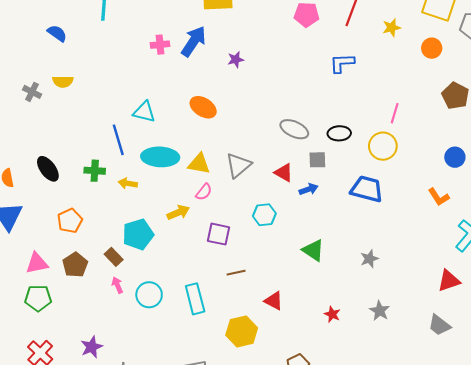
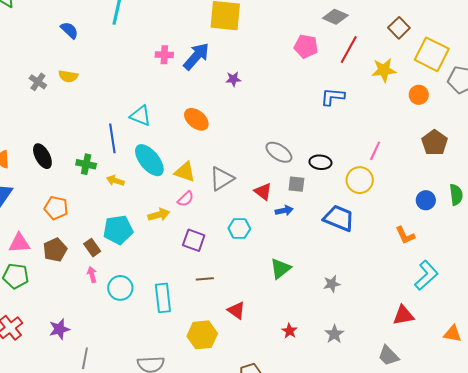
yellow star: (392, 28) -> (384, 70), size x1.4
cyan ellipse: (160, 157) -> (149, 160), turned 40
orange pentagon: (70, 221) -> (56, 208), turned 30
green triangle: (313, 250) -> (280, 268), turned 40

